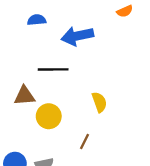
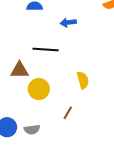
blue arrow: (77, 36) -> (68, 23), size x0.6

